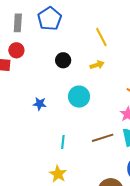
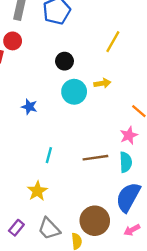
yellow line: (101, 37) -> (113, 42), turned 48
yellow arrow: (97, 65) -> (102, 83), moved
cyan circle: (79, 97) -> (74, 92), moved

